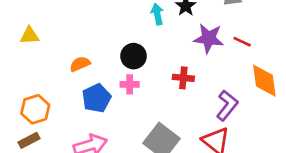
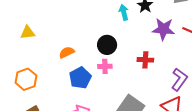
orange hexagon: (35, 109) -> (26, 79), moved

